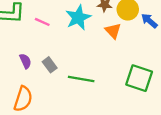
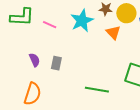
gray rectangle: (50, 65) -> (56, 63), turned 48
green line: (81, 79) -> (97, 90), moved

